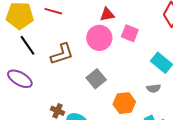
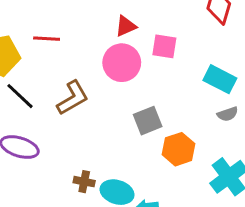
gray square: (96, 79) -> (148, 121), moved, turned 30
gray semicircle: (154, 88) -> (228, 114), moved

